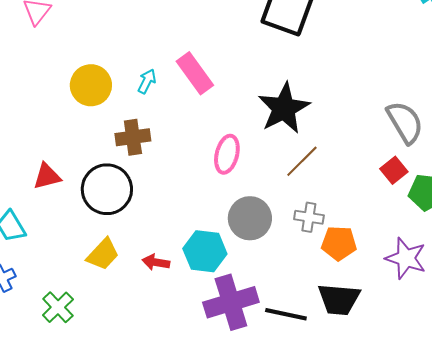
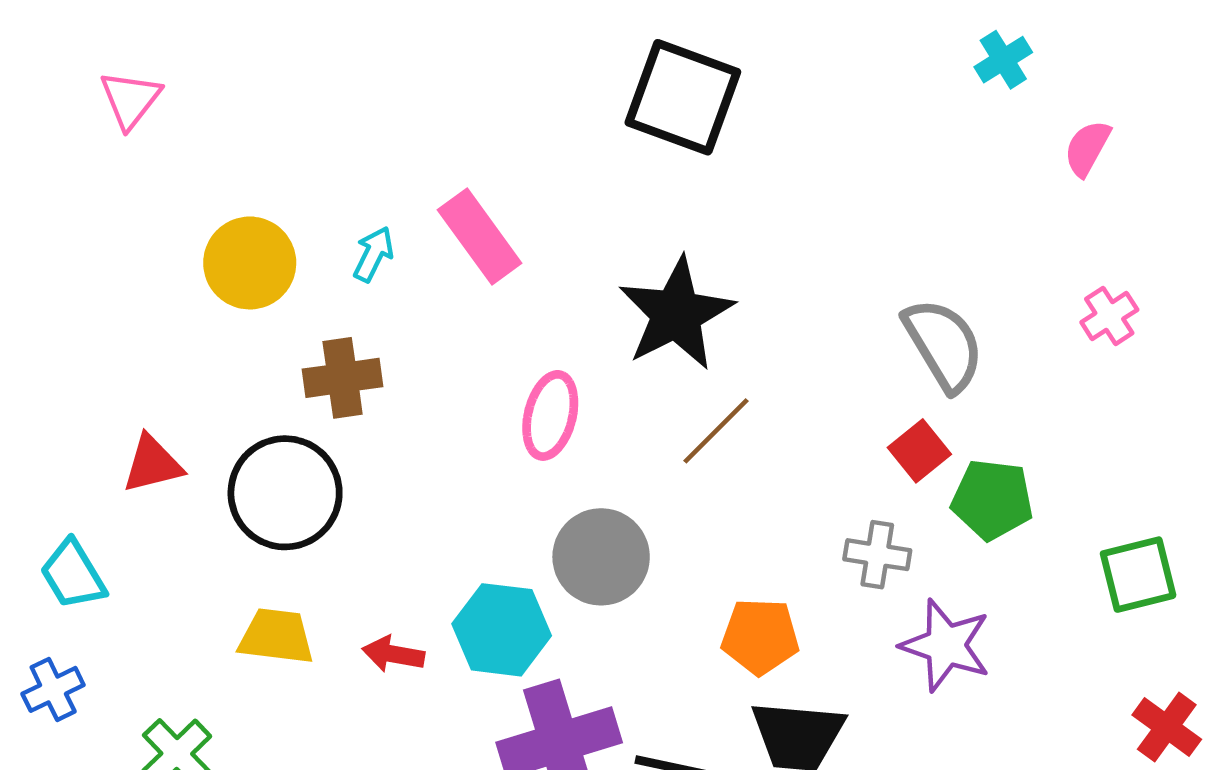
gray cross: (309, 217) -> (877, 555), moved
orange pentagon: (339, 243) -> (760, 636), moved
yellow trapezoid: (103, 254) -> (276, 636), turned -126

